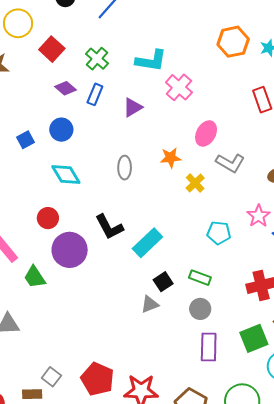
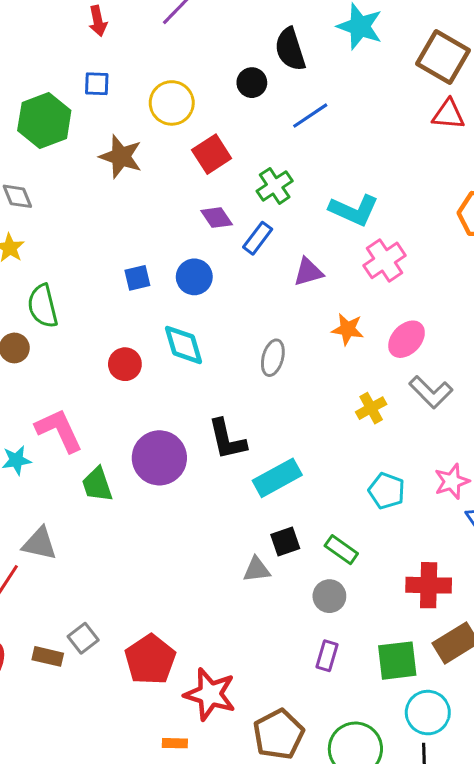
orange star: (171, 158) -> (348, 329), moved
red circle: (48, 218) -> (125, 364), moved
purple rectangle: (209, 347) -> (327, 656), size x0.7

